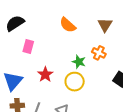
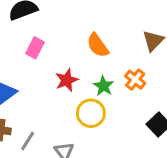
orange semicircle: (68, 25) -> (98, 45), moved
red star: (45, 74) -> (67, 80), moved

